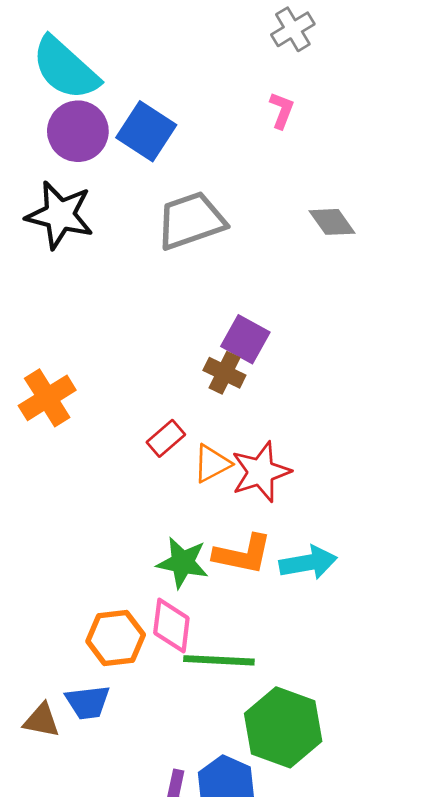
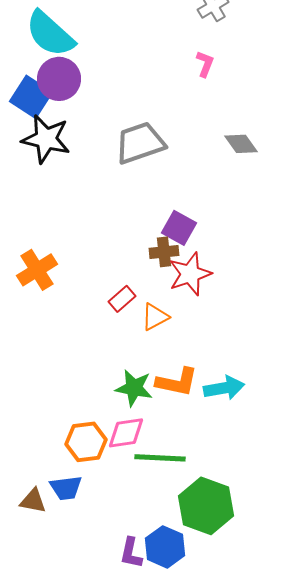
blue square: (146, 131) -> (31, 97), moved
brown cross: (224, 373) -> (164, 252), turned -32
red star: (261, 472) -> (190, 274), moved
pink diamond: (171, 625) -> (126, 433), turned 75

